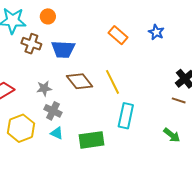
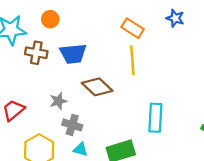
yellow line: (113, 82) -> (132, 60), moved, turned 30

